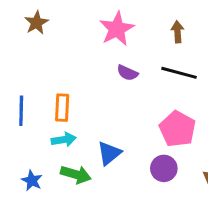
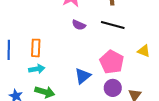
blue triangle: (109, 153) -> (83, 76), moved
purple circle: (164, 168) -> (113, 88), moved

